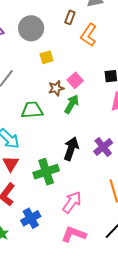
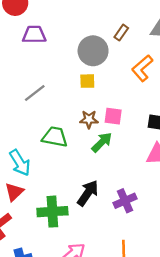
brown rectangle: (70, 17) -> (121, 33), moved
gray circle: (31, 28) -> (93, 51), moved
pink square: (75, 80) -> (113, 116), turned 35

